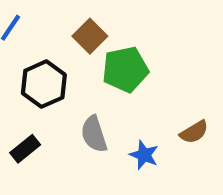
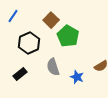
green pentagon: (125, 69) -> (68, 36), turned -30

